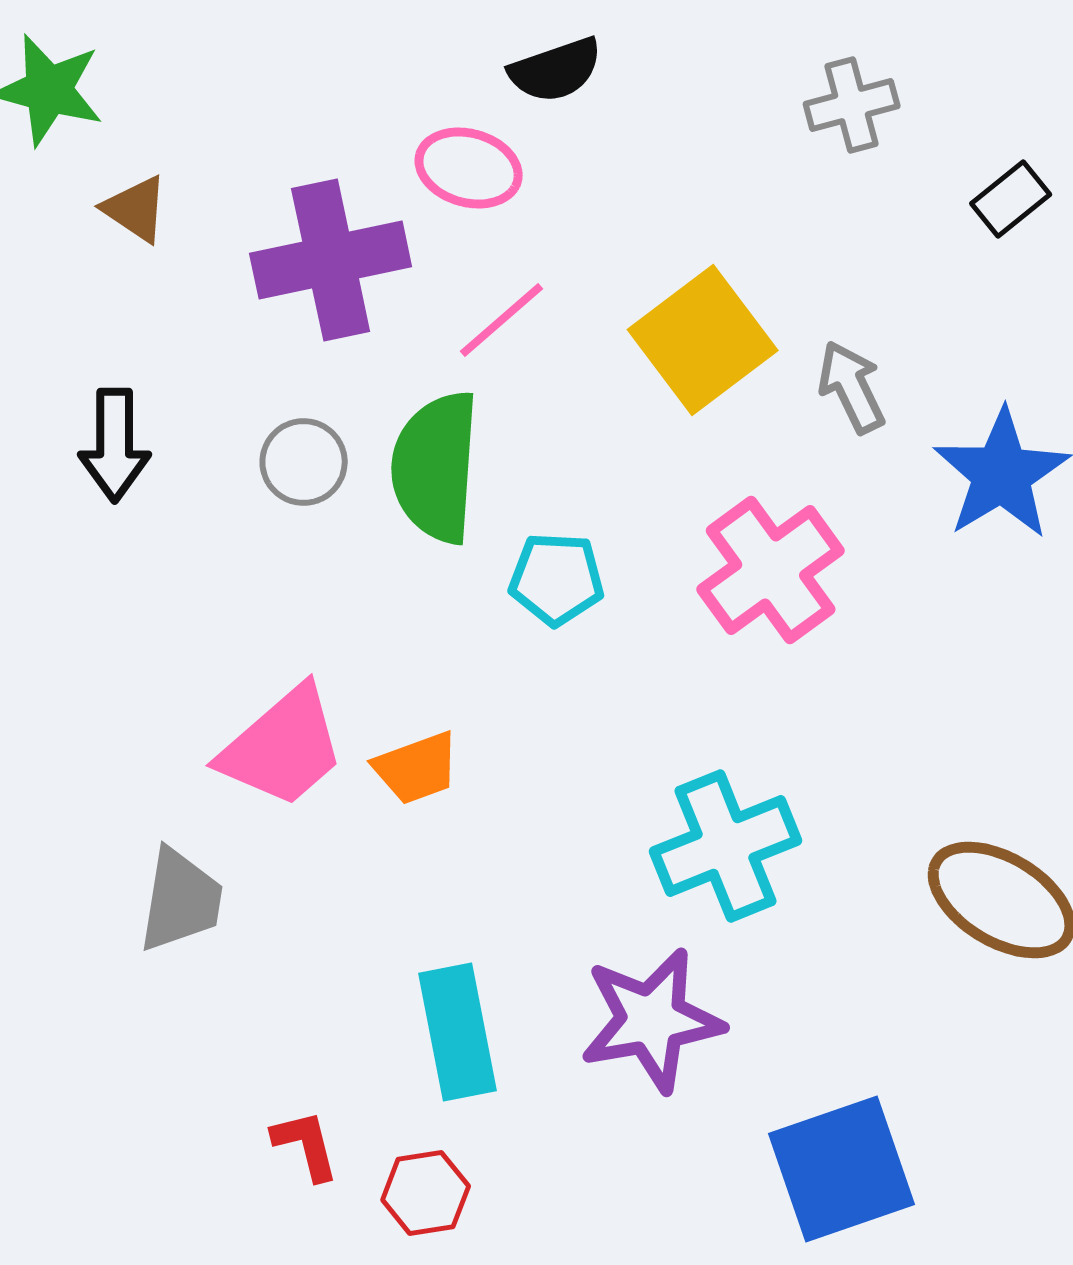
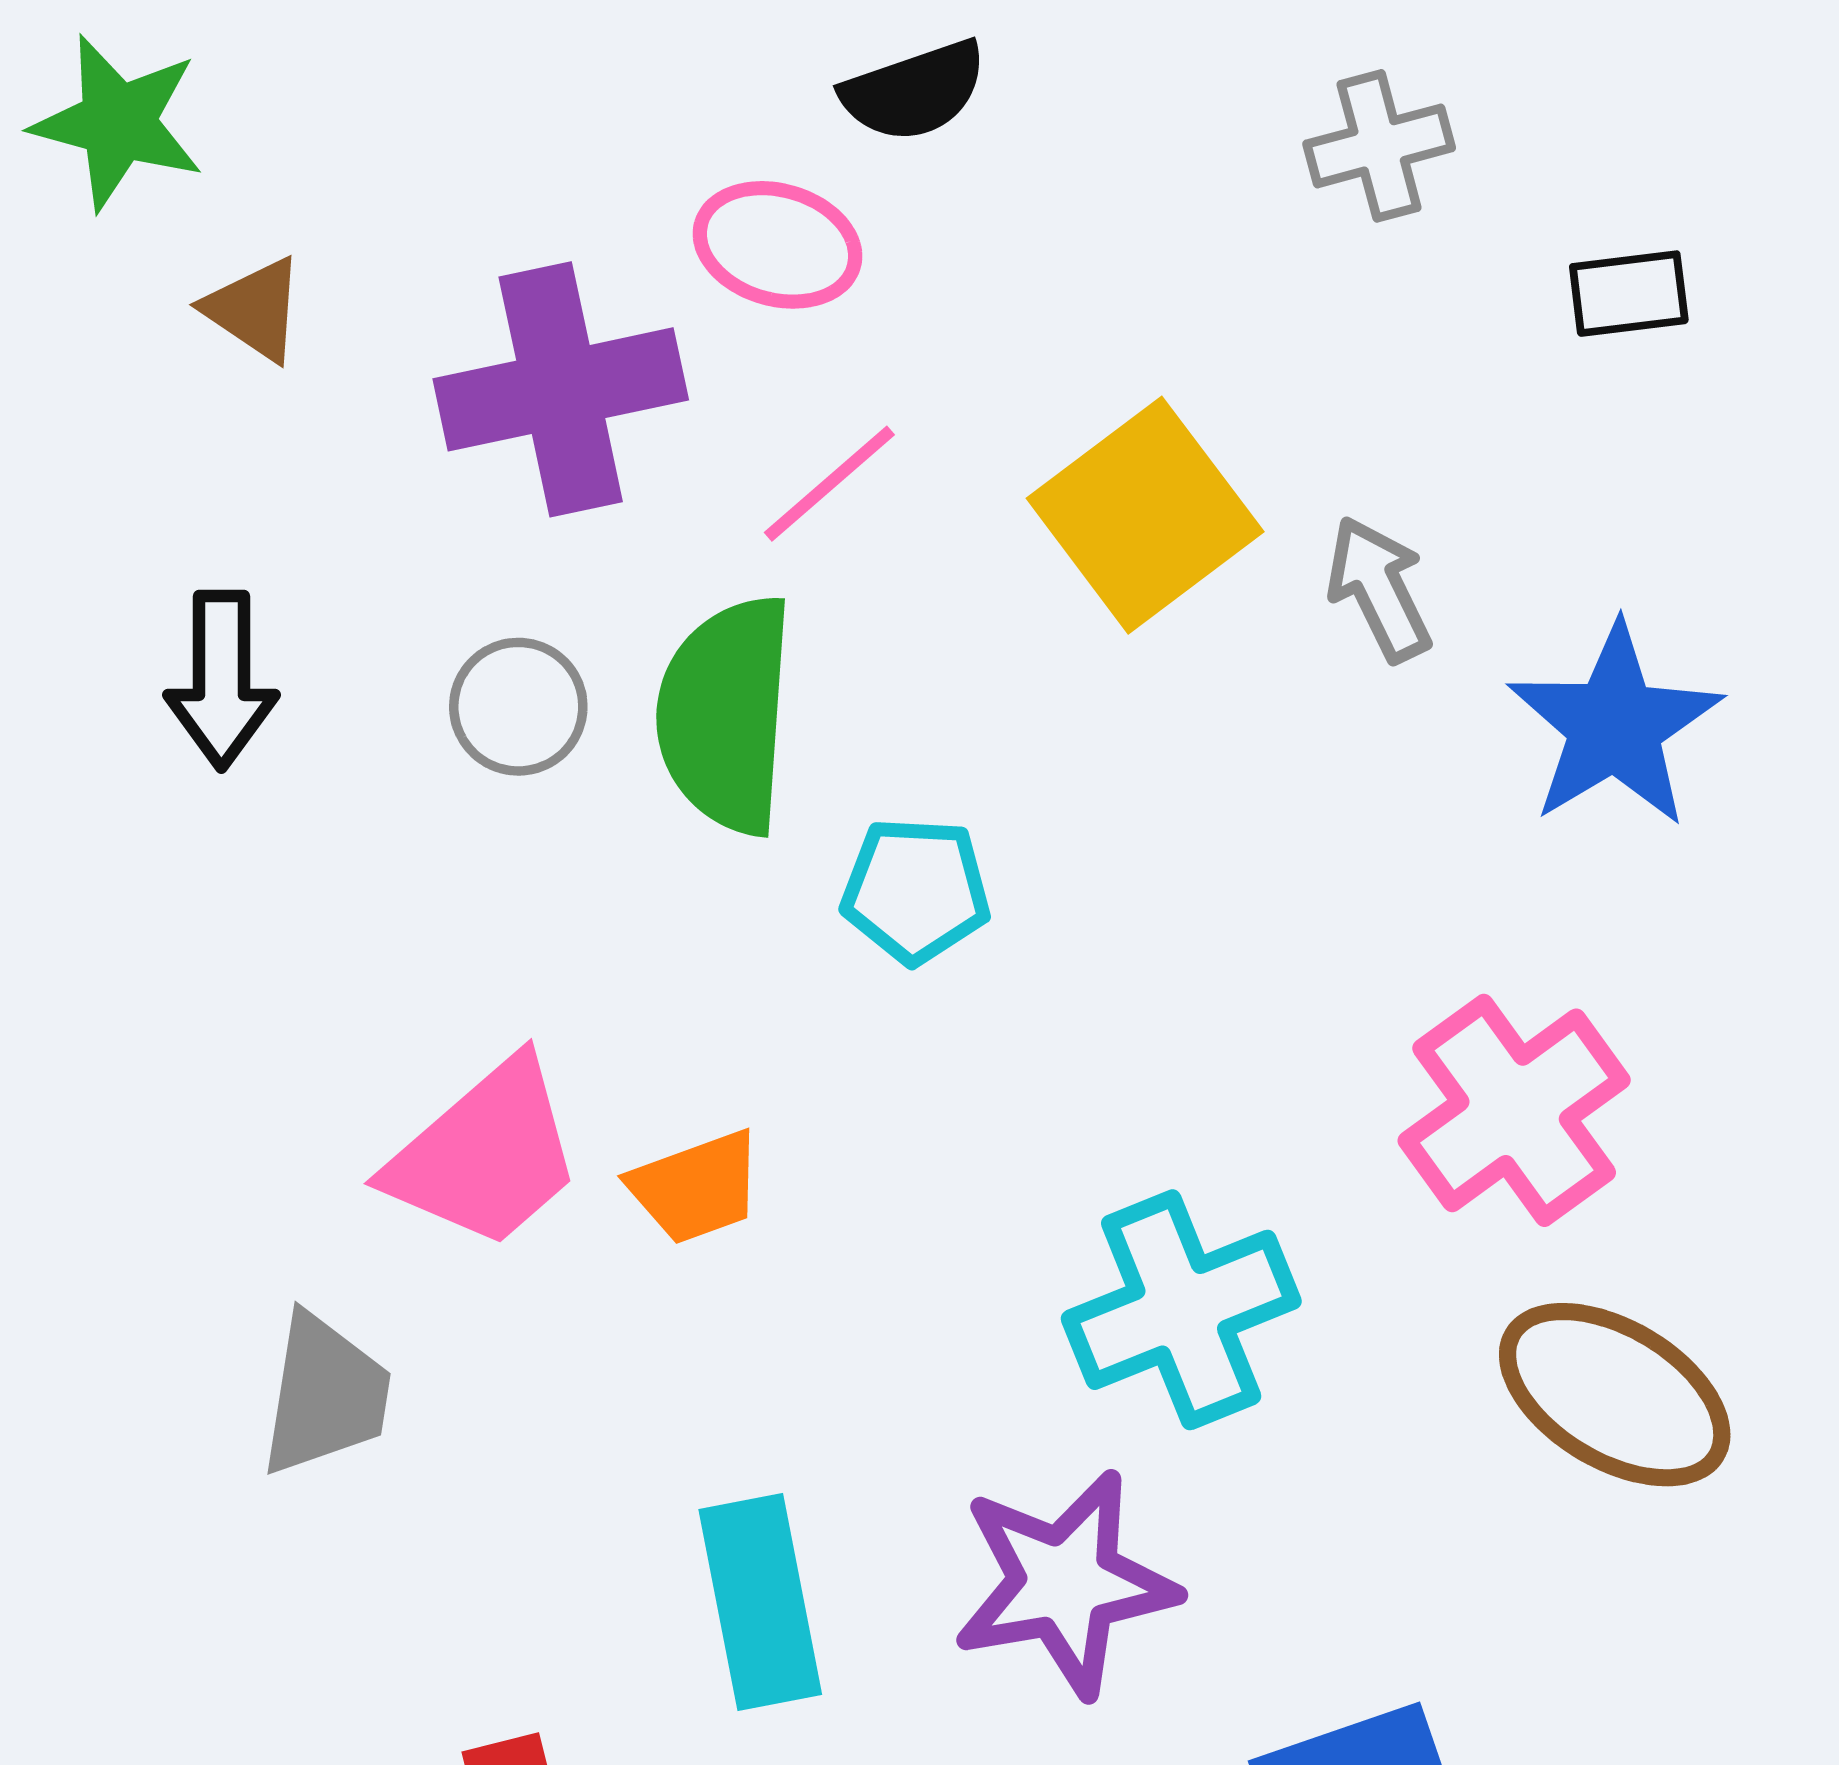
black rectangle: (1011, 199) -> (1629, 294), turned 32
pink cross: (771, 570) -> (1514, 1110), moved

